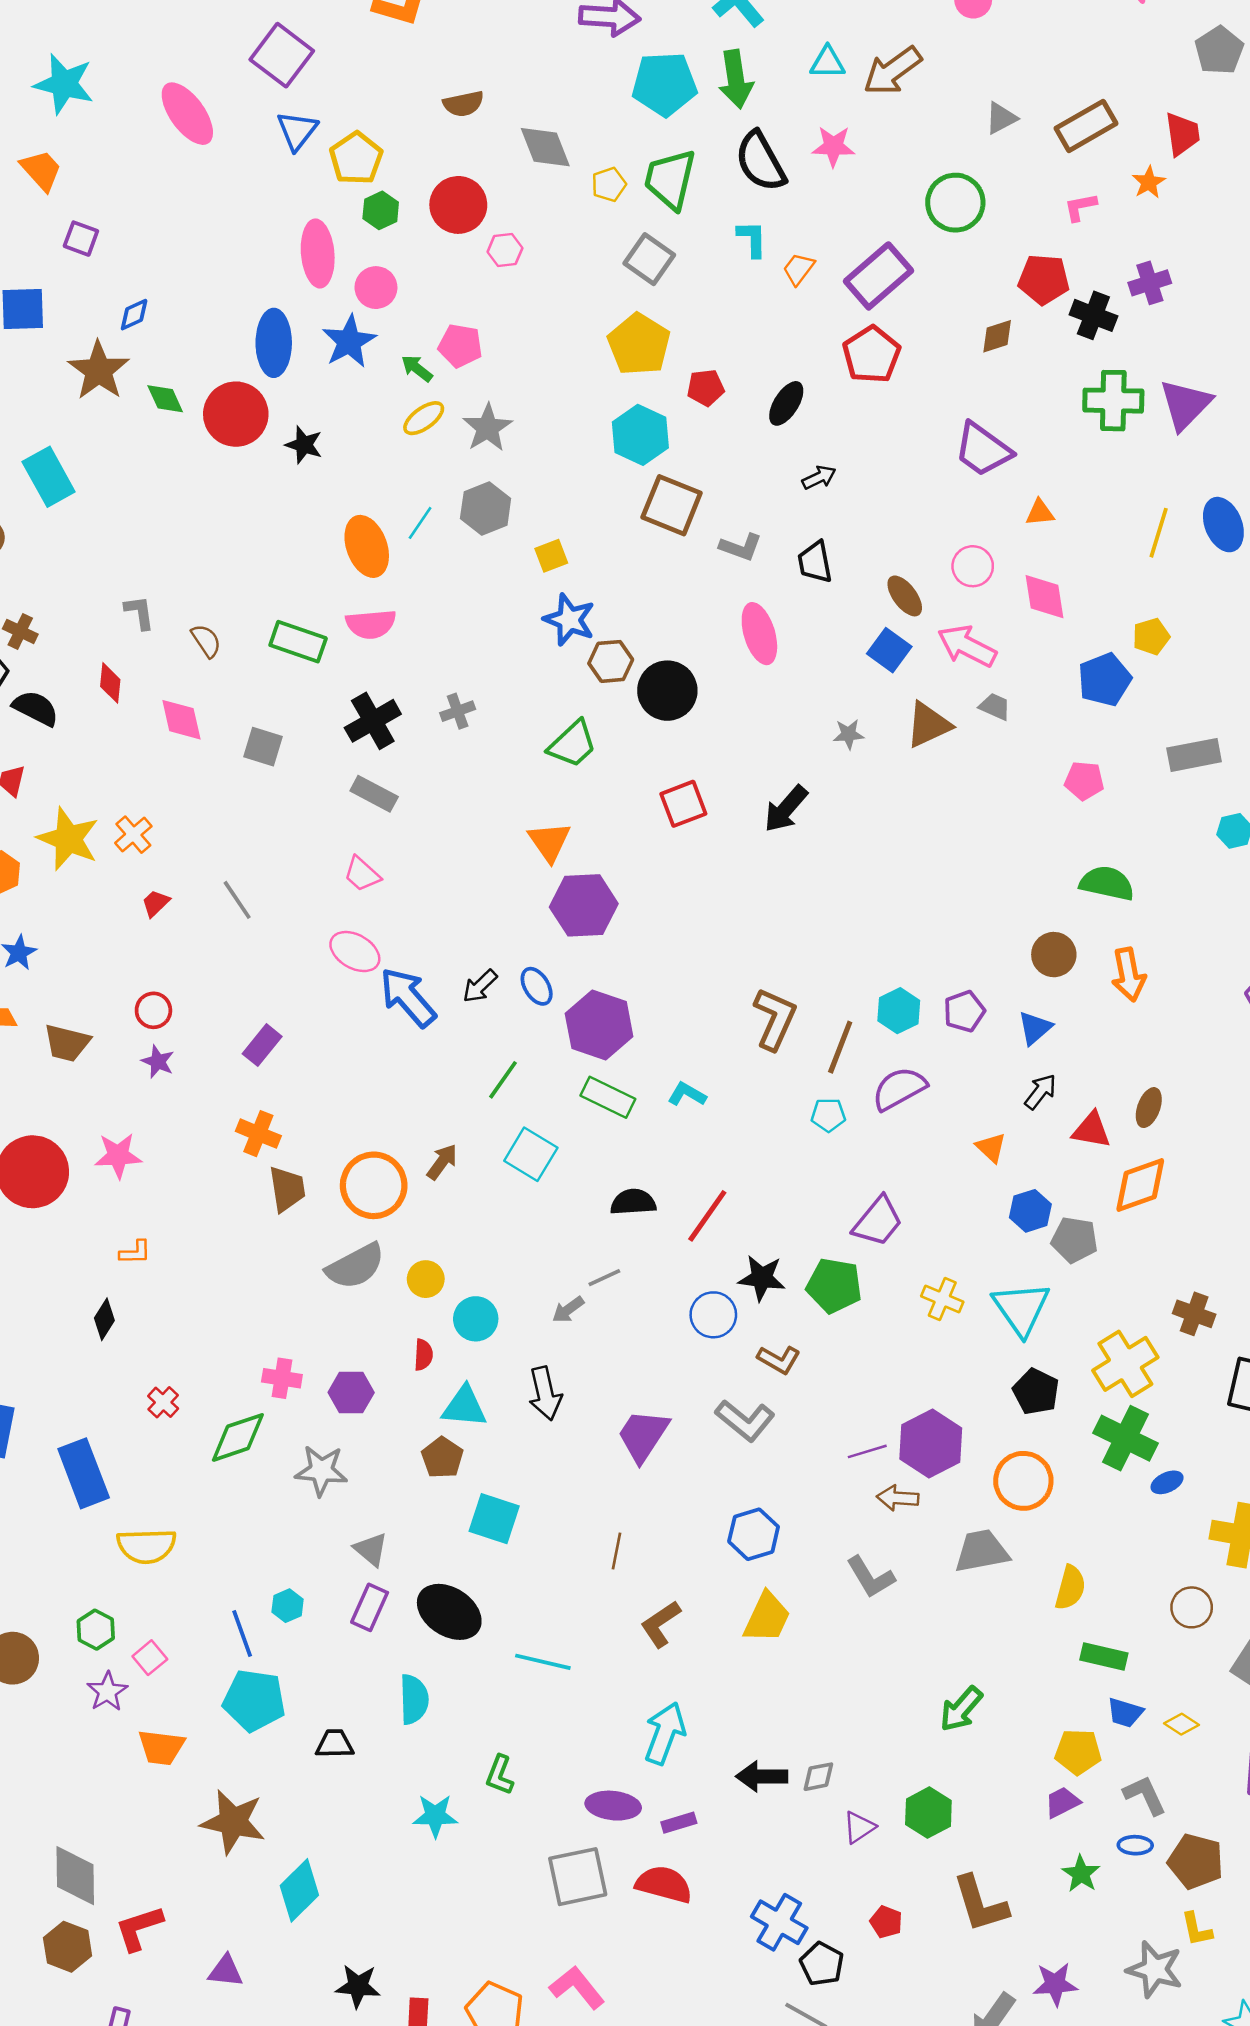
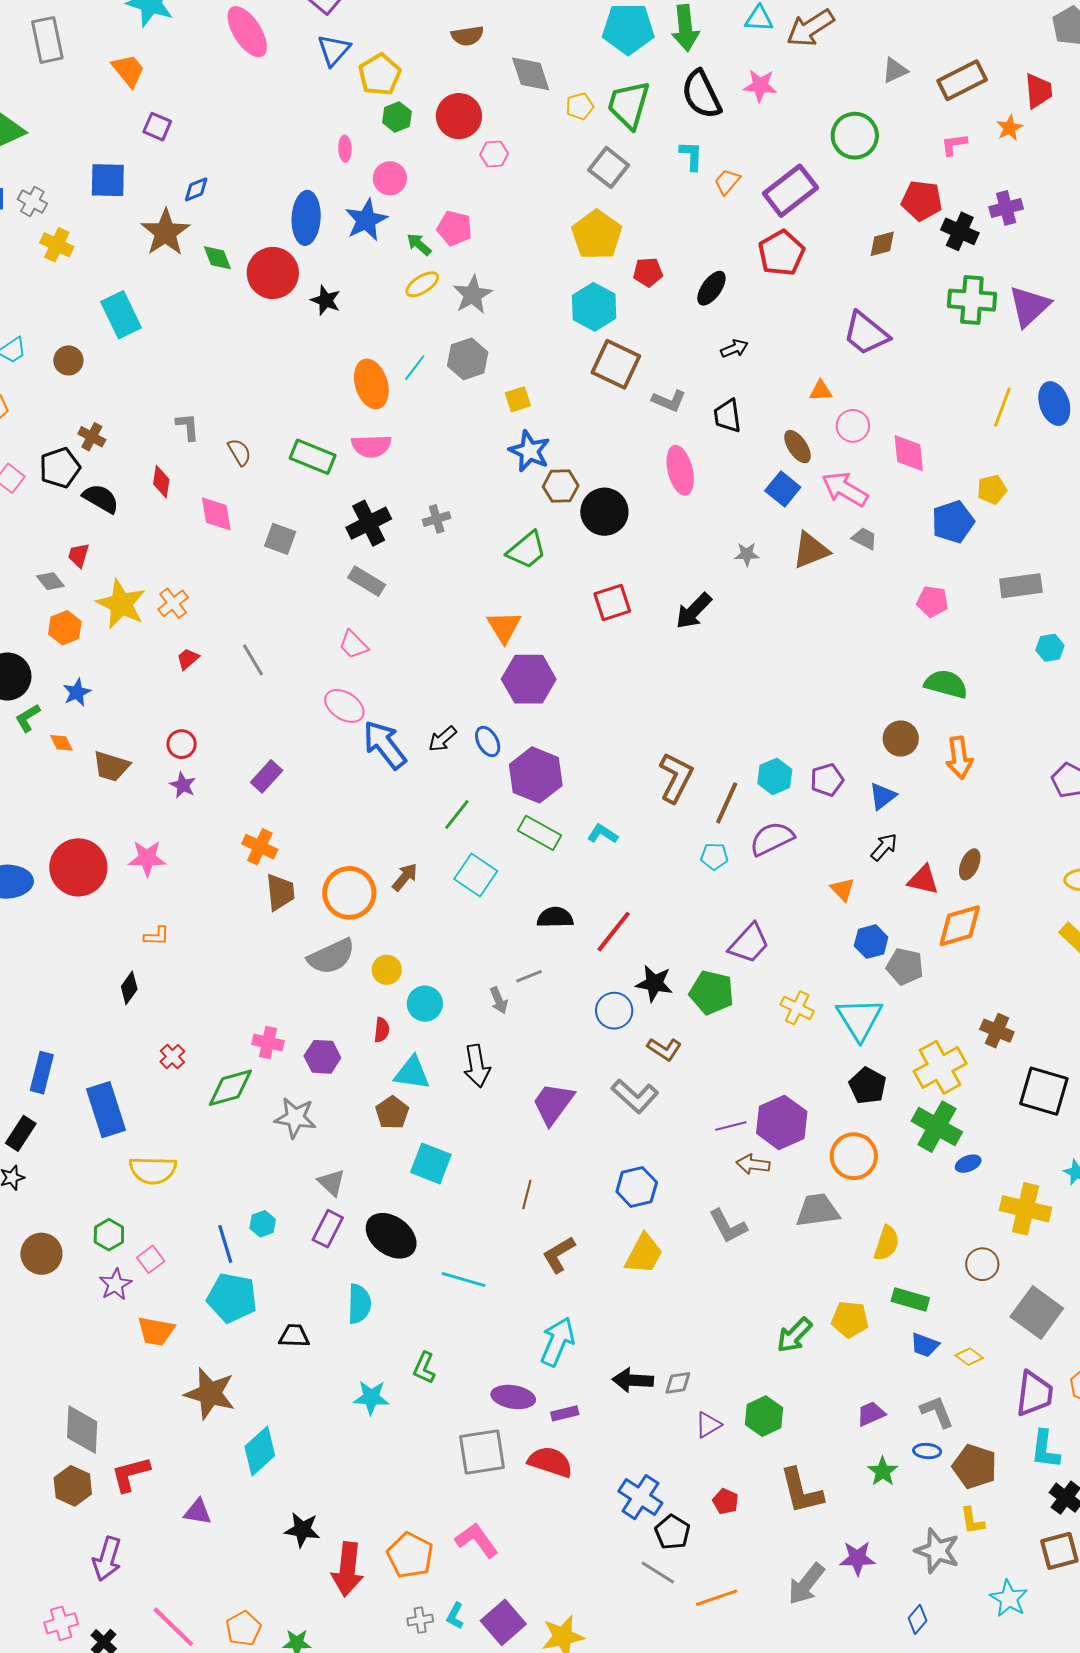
pink ellipse: (318, 254) -> (345, 149), size x0.5
orange triangle: (1040, 513) -> (821, 391), moved
gray arrow: (568, 1310) -> (499, 1000), turned -80
yellow pentagon: (1078, 1752) -> (850, 1319), moved

